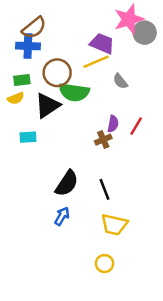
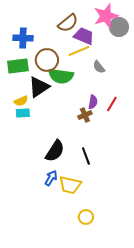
brown semicircle: (34, 28) -> (68, 23), moved
green rectangle: (22, 80) -> (18, 66), size x1.5
yellow semicircle: (16, 98) -> (21, 101), moved
yellow trapezoid: (114, 225) -> (70, 185), moved

